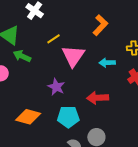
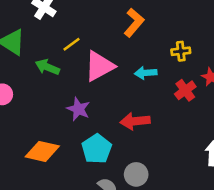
green arrow: (22, 56) -> (47, 67), moved
pink triangle: (73, 56) -> (99, 66), turned 30
cyan pentagon: (68, 117) -> (97, 149), turned -30

